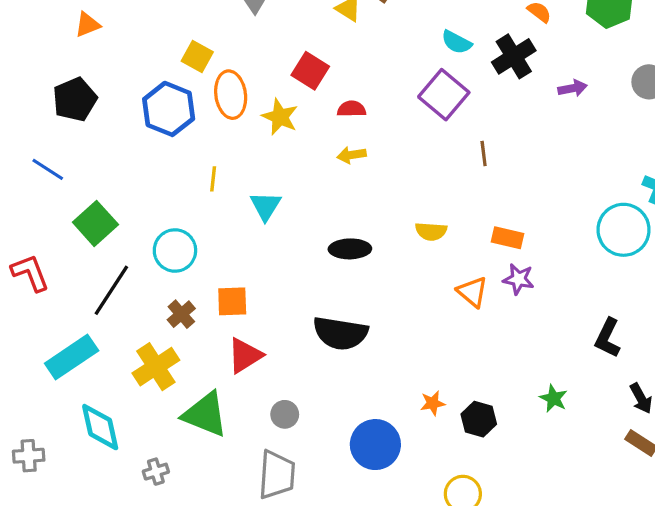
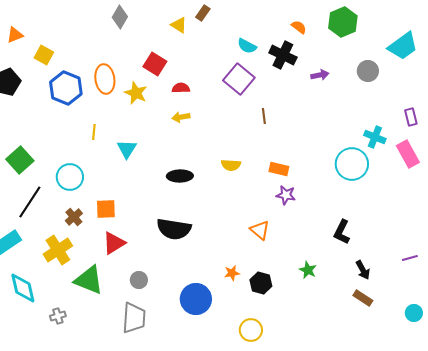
yellow square: (197, 56) -> (44, 55), moved
black cross: (514, 56) -> (283, 55), turned -32
orange triangle: (472, 292) -> (260, 230), moved

